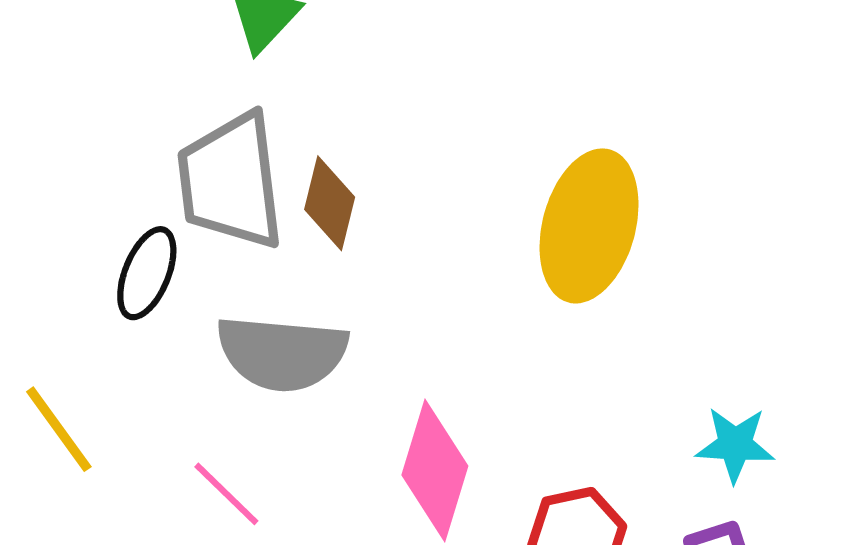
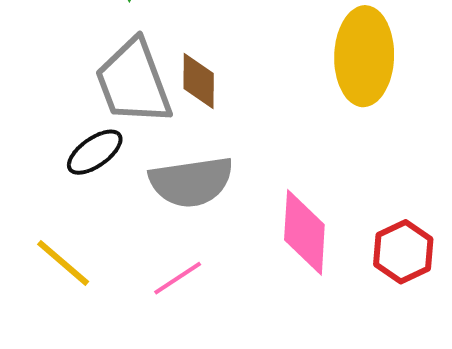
black ellipse: (147, 273) -> (95, 152), turned 46
pink line: (226, 494) -> (178, 278), turned -64

